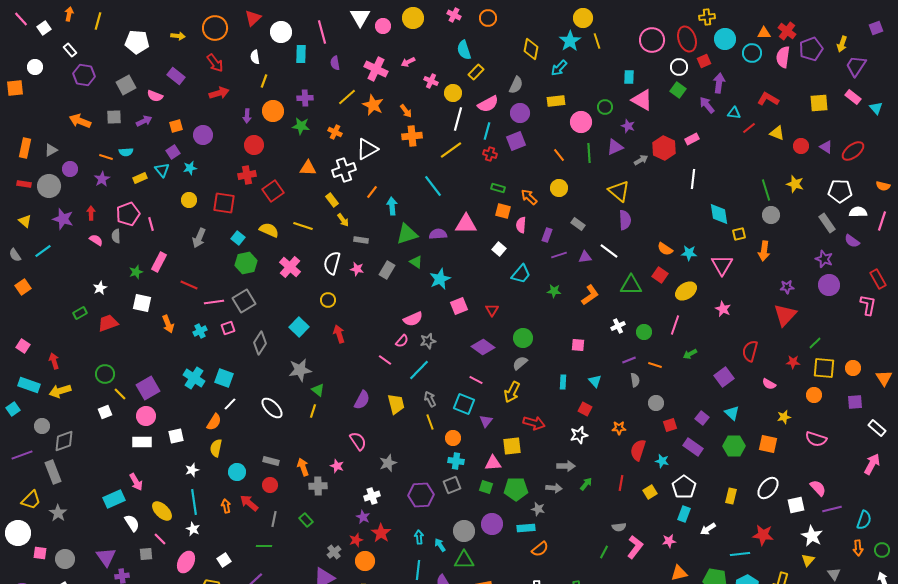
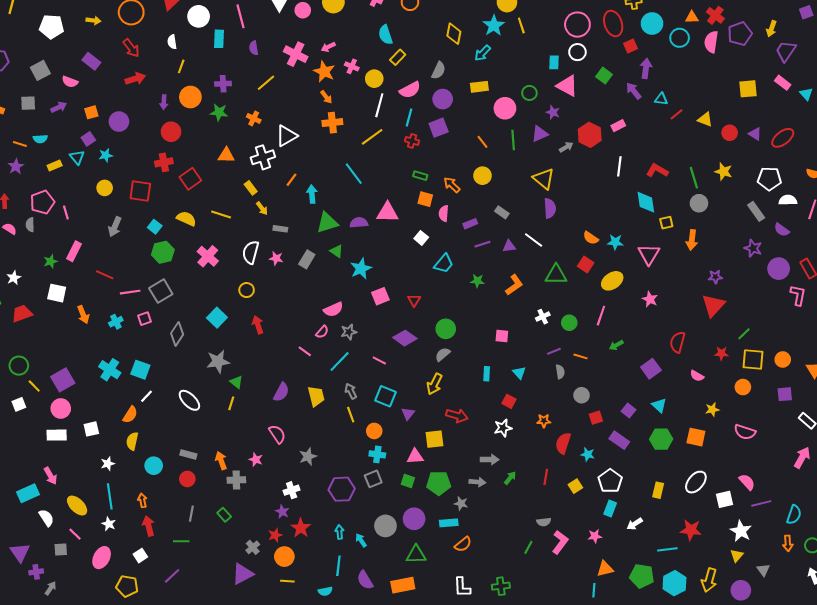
white circle: (679, 67) -> (577, 52), moved
red L-shape: (768, 99) -> (657, 171), moved
orange star: (373, 105) -> (324, 71), moved
purple rectangle: (547, 235) -> (470, 224), turned 48
purple circle: (829, 285) -> (779, 269), moved
pink line: (476, 380) -> (379, 360), moved
red arrow: (249, 503) -> (149, 526), moved, turned 36
green triangle: (464, 560) -> (416, 555), moved

